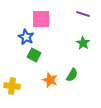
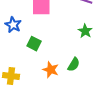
blue star: (26, 37) -> (13, 25), moved

